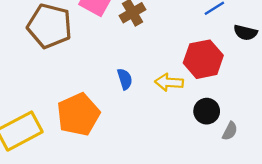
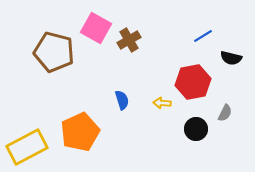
yellow arrow: (169, 82) -> (162, 103), size x0.7
gray semicircle: (230, 131) -> (225, 113), moved

